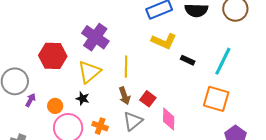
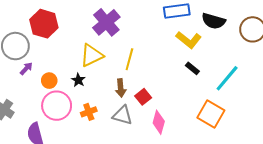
yellow L-shape: (164, 41) -> (189, 40), moved
red hexagon: (53, 56) -> (44, 24), moved
gray triangle: (133, 121) -> (122, 115), turned 40
orange cross: (100, 126) -> (89, 112), turned 35

